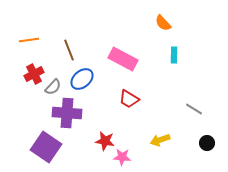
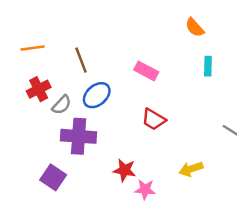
pink rectangle: (123, 59) -> (146, 71), size x0.7
purple square: (46, 147) -> (53, 177), size x0.7

